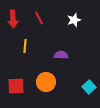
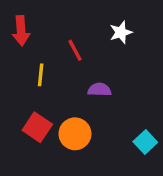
red line: (39, 18) -> (75, 50), moved
red square: (16, 86) -> (37, 127), moved, turned 36

